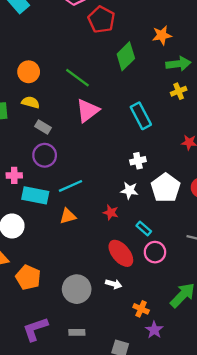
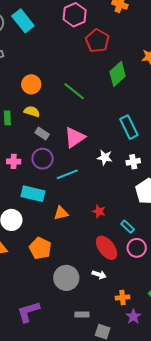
pink triangle: (88, 111) -> (75, 137), moved
white cross: (138, 161) -> (133, 162), moved
pink cross: (14, 175) -> (14, 161), moved
cyan line: (71, 186) -> (67, 174), moved
white star: (129, 190) -> (105, 158), moved
orange pentagon: (28, 277) -> (40, 248), moved
orange cross: (141, 309) -> (122, 297), turned -32
gray rectangle: (77, 332) -> (82, 315), moved

